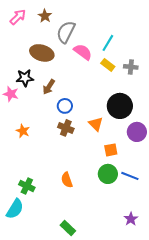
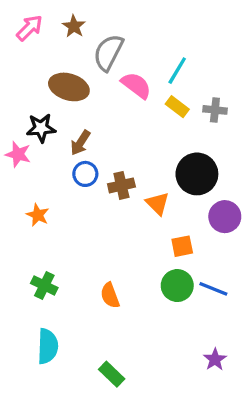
blue circle: (65, 106) -> (85, 174), moved
brown cross: (66, 128) -> (121, 185), moved, turned -35
green cross: (27, 186) -> (44, 286), moved
cyan semicircle: (15, 209) -> (48, 346), moved, turned -30

